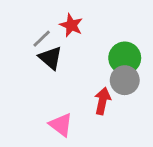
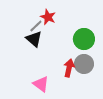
gray line: (42, 39) -> (36, 26), moved
gray circle: (125, 80) -> (84, 64), moved

